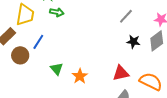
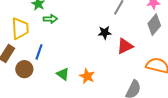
black star: (133, 42) -> (105, 33), moved
red triangle: (121, 73) -> (125, 46), moved

